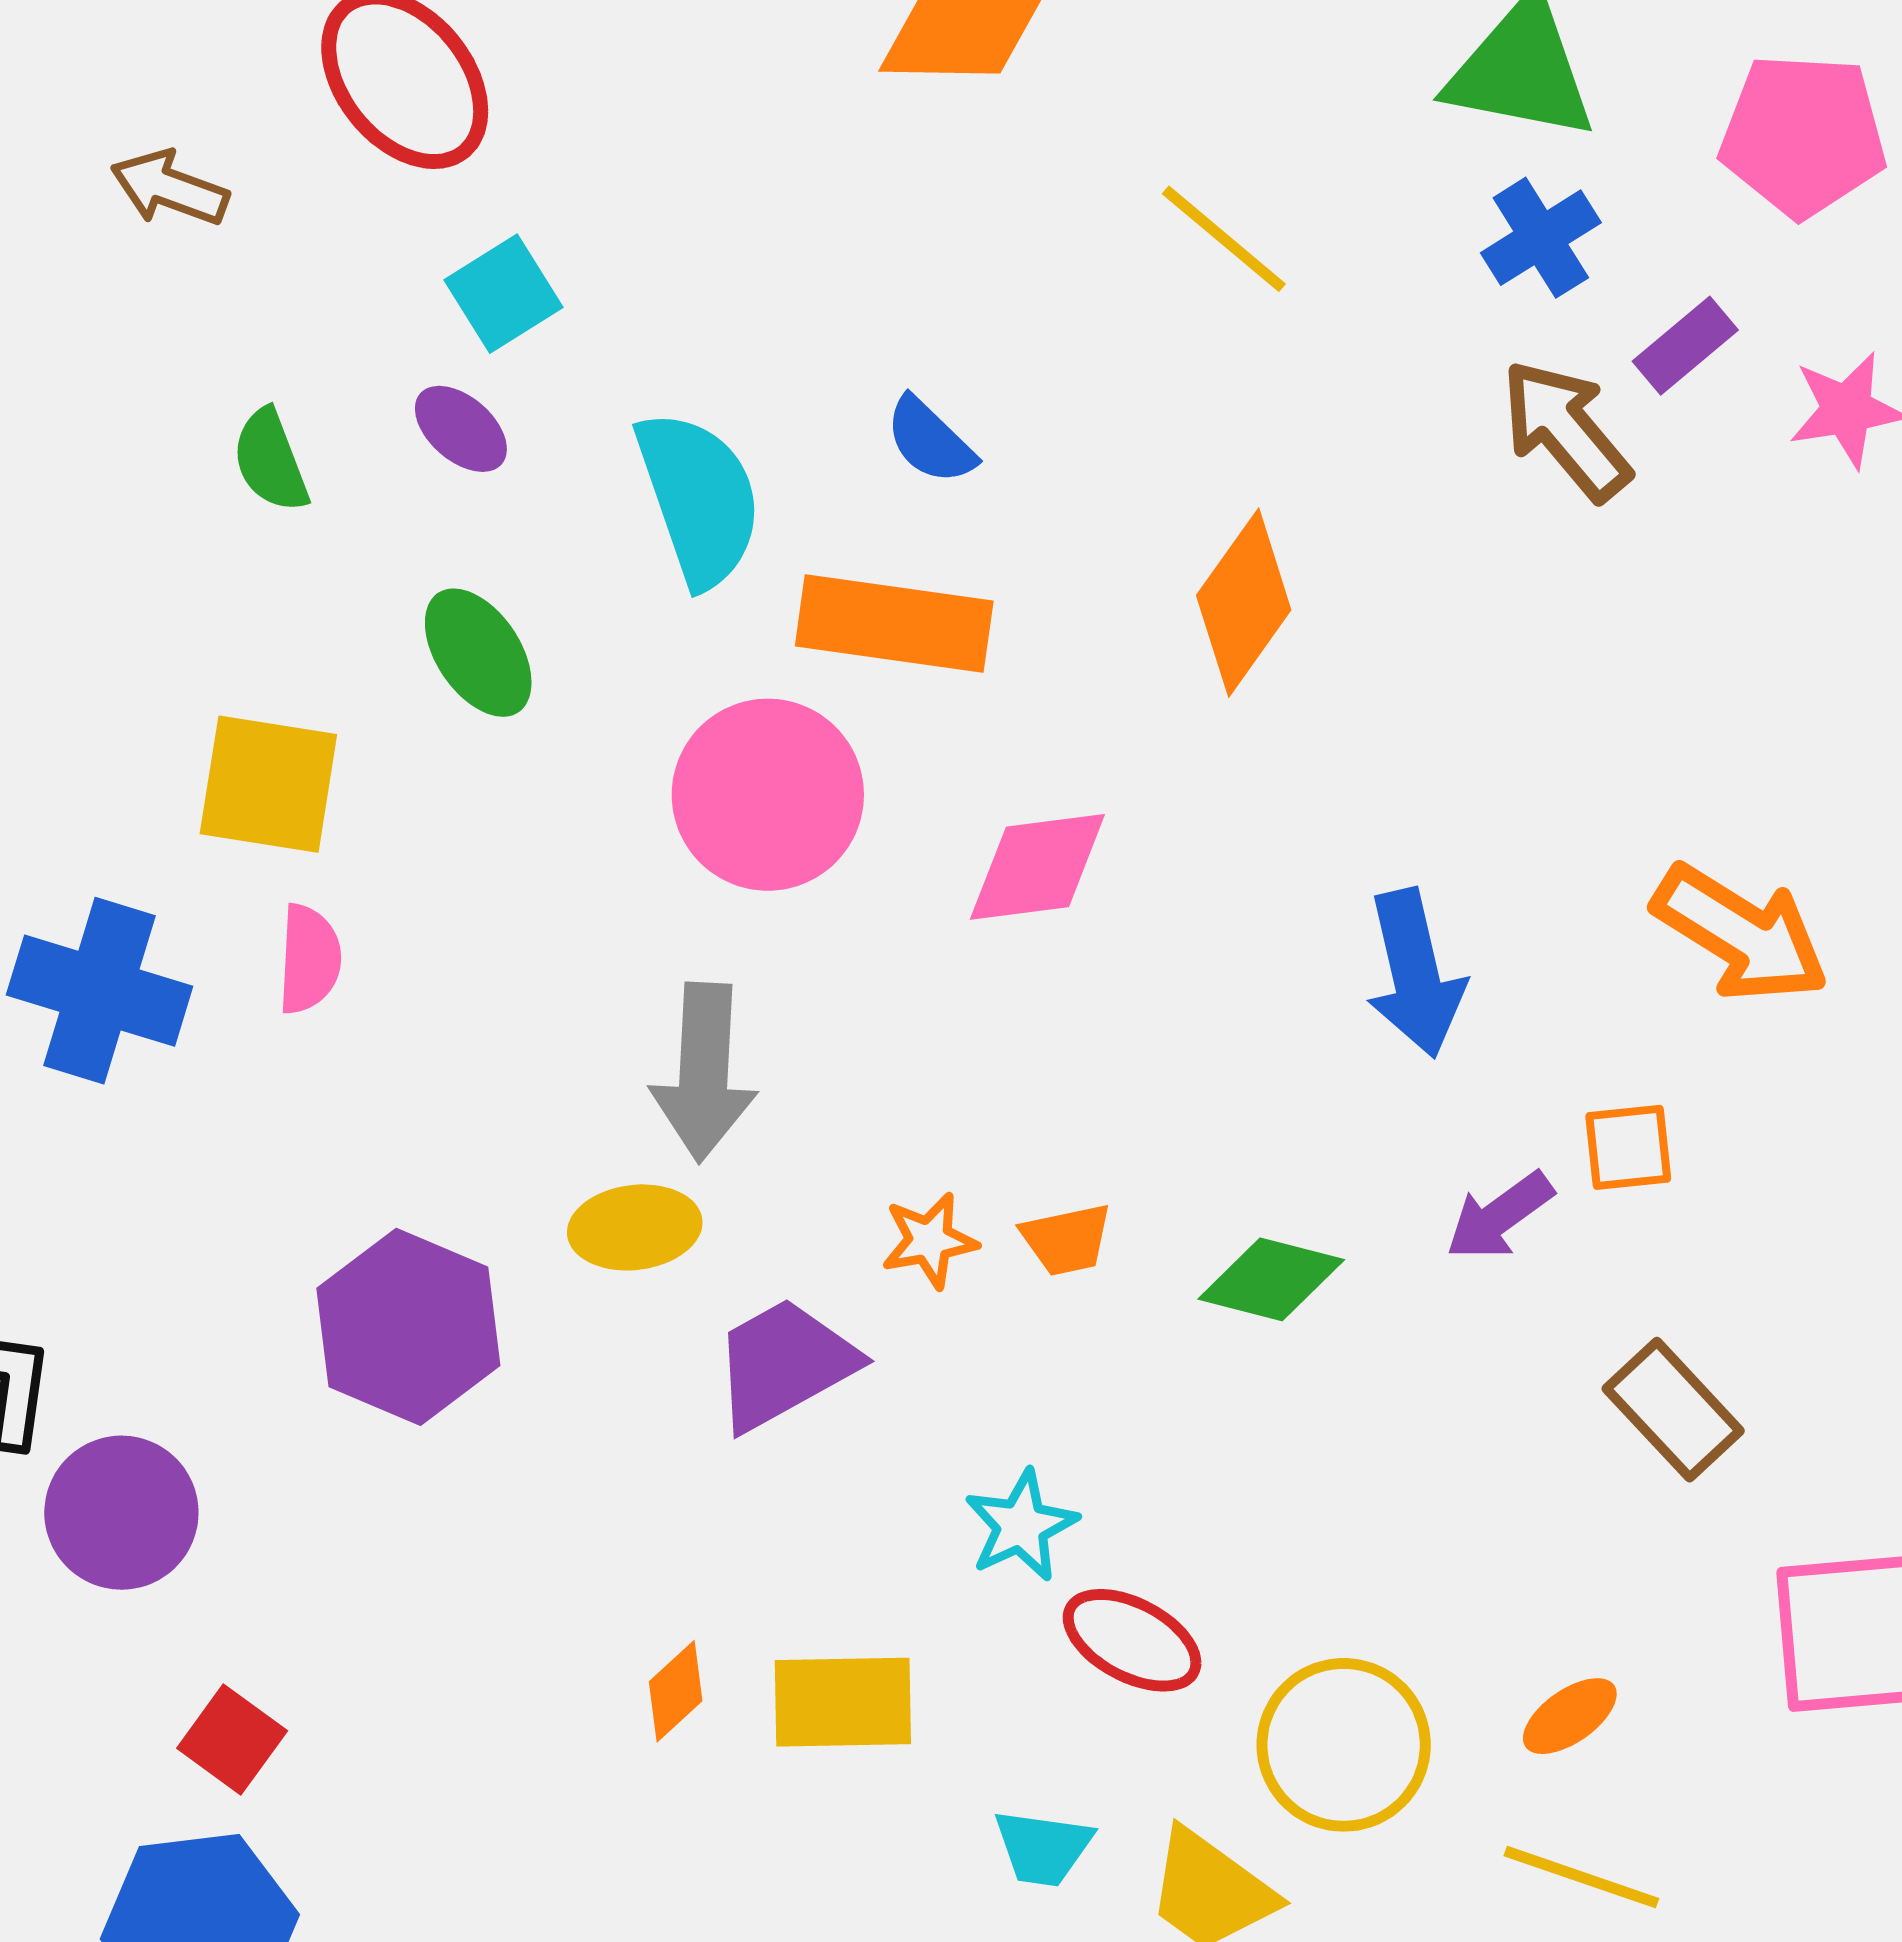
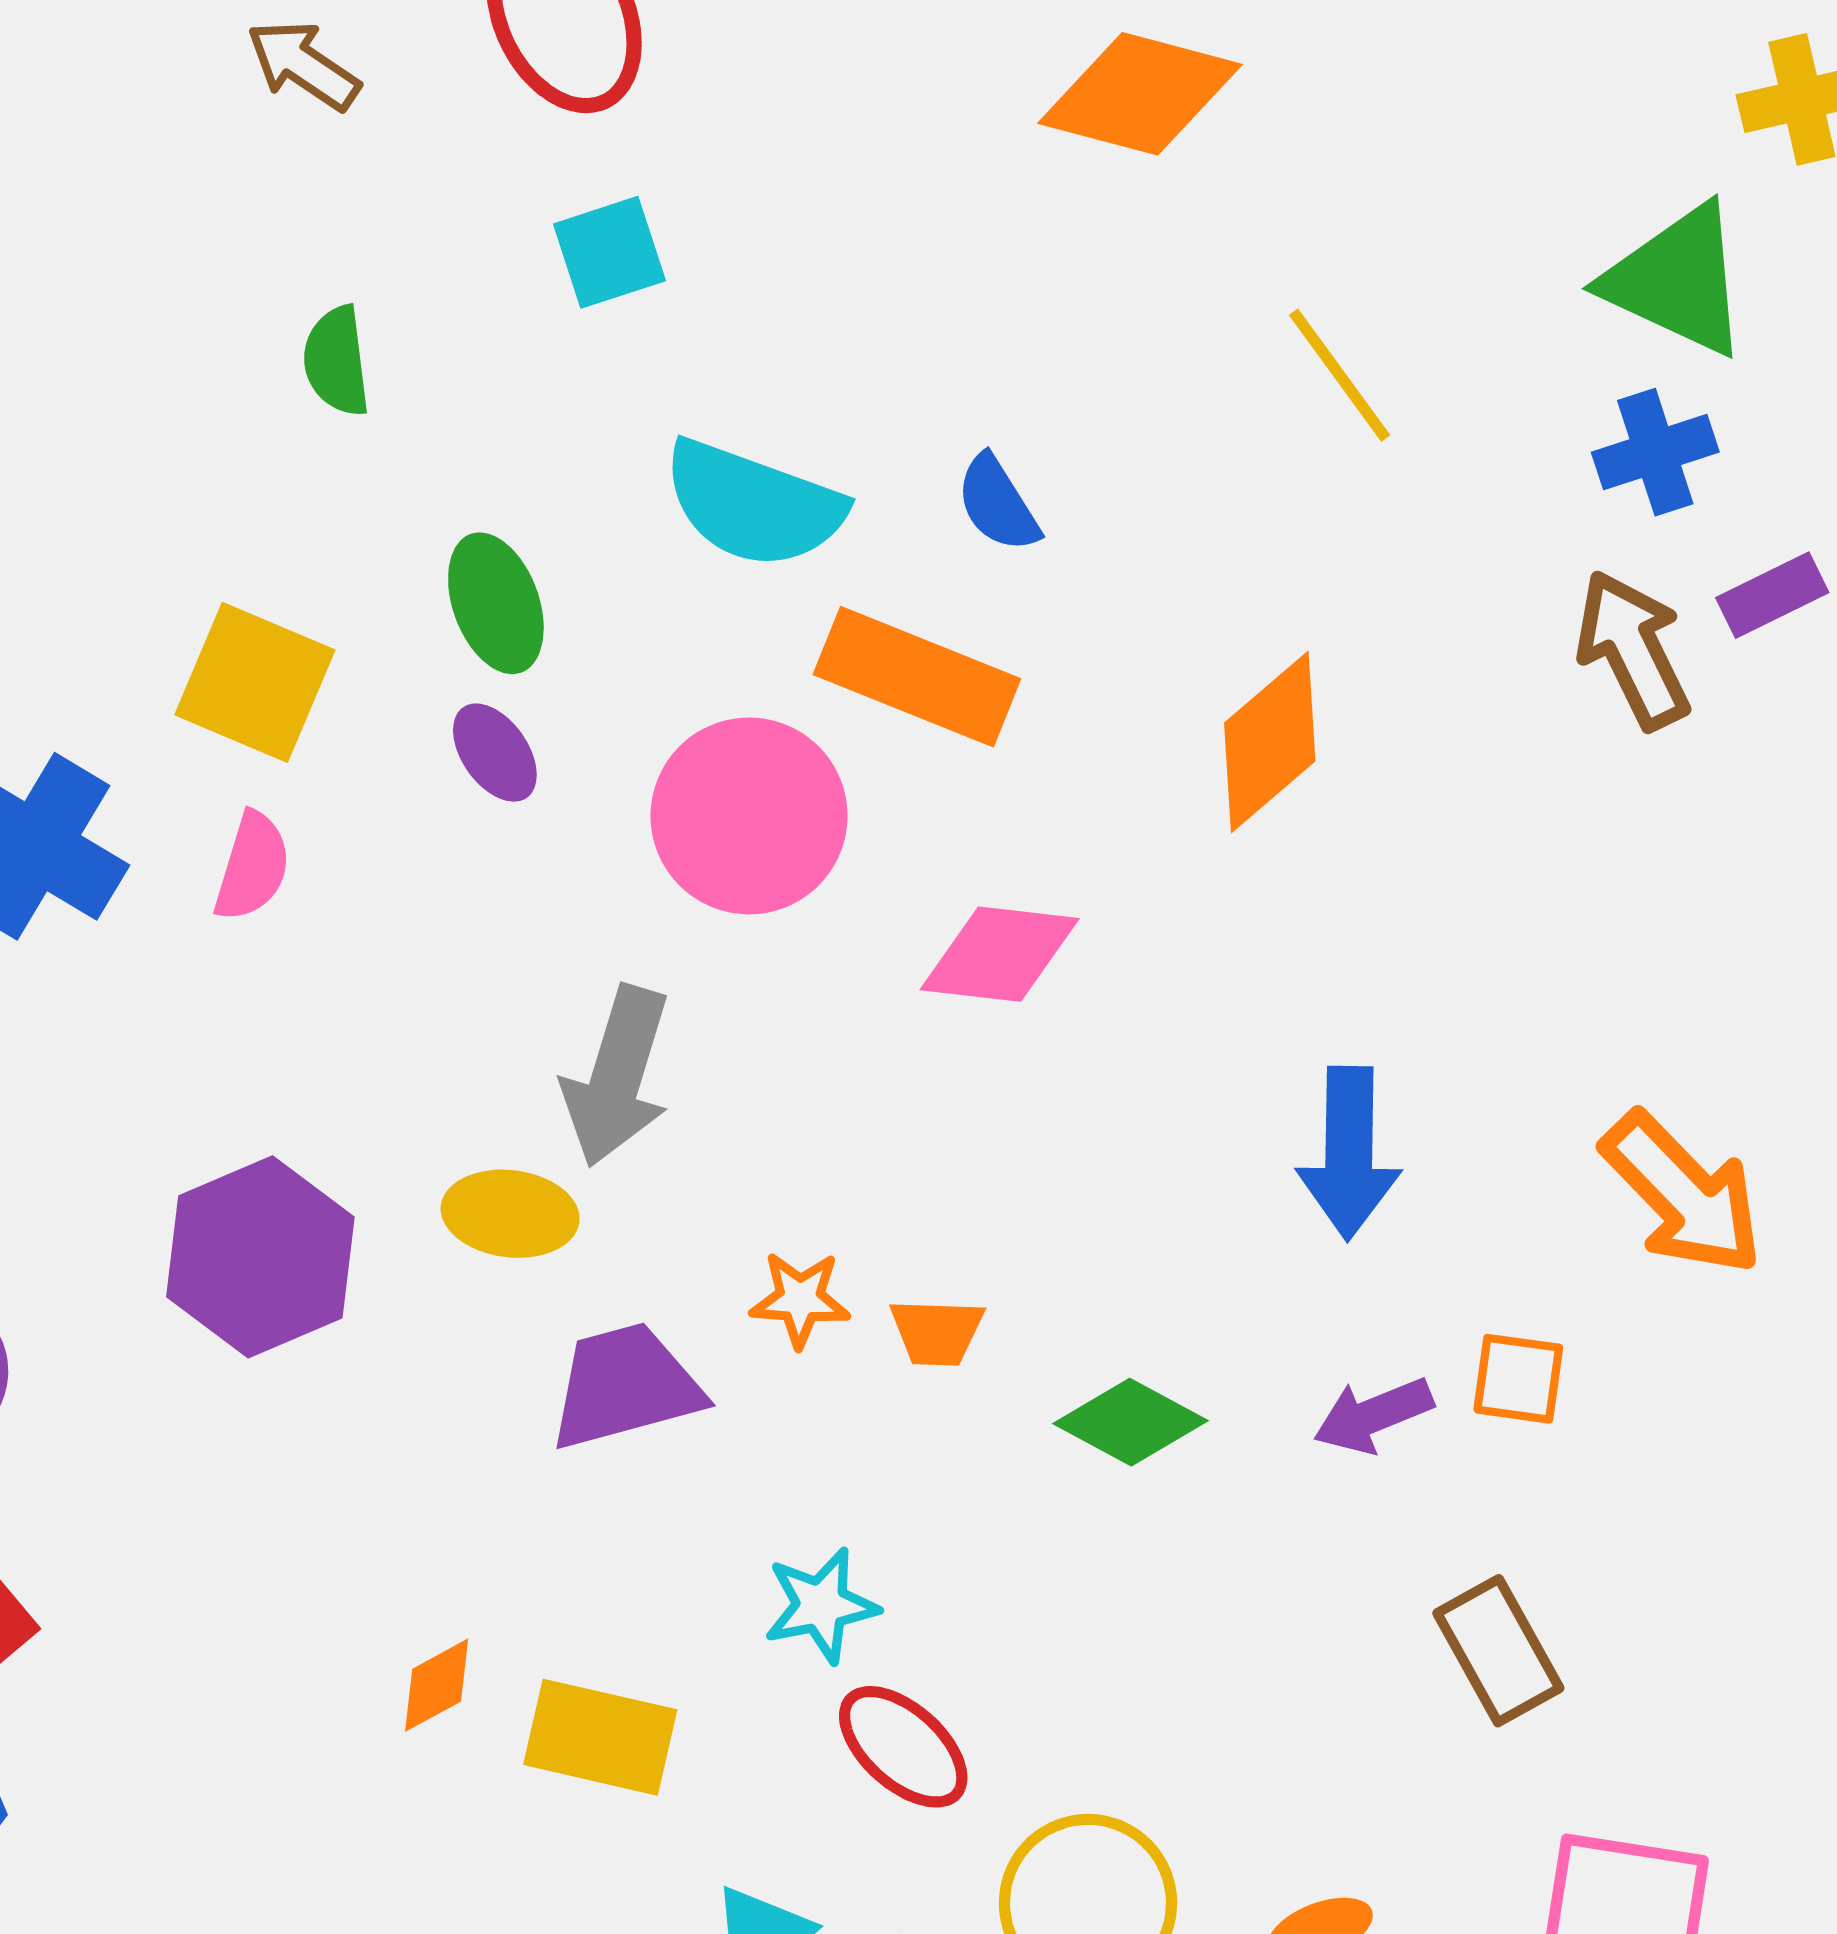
purple ellipse: (461, 429) -> (495, 753), moved
cyan semicircle: (699, 498) -> (753, 504), turned 115

